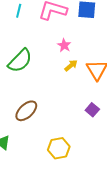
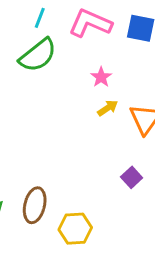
green semicircle: (20, 61) -> (38, 55), moved
brown ellipse: (26, 111) -> (35, 205), moved, turned -40

